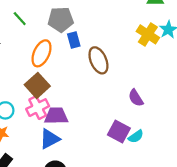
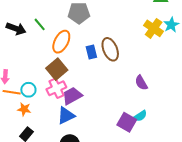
green line: (20, 19) -> (40, 24), moved
blue rectangle: (74, 40) -> (91, 52), moved
purple trapezoid: (56, 116) -> (72, 96), turned -30
purple square: (119, 132) -> (127, 122), moved

